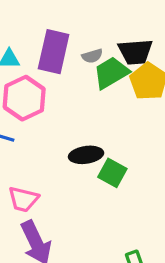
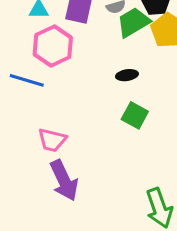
black ellipse: (86, 155) -> (127, 75), moved, size x0.7

